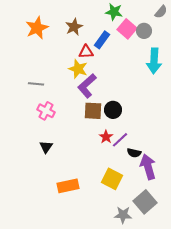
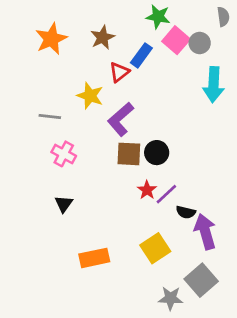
gray semicircle: (161, 12) -> (223, 17), turned -48
red triangle: (86, 52) -> (119, 72), turned -35
yellow star: (78, 69) -> (90, 96), moved
yellow square: (112, 179) -> (155, 248), turned 30

